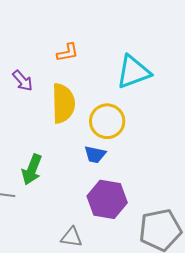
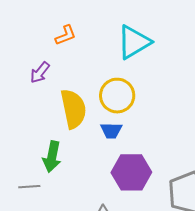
purple arrow: (23, 81) -> (40, 73), moved, turned 90
yellow semicircle: (63, 103) -> (73, 109), moved

